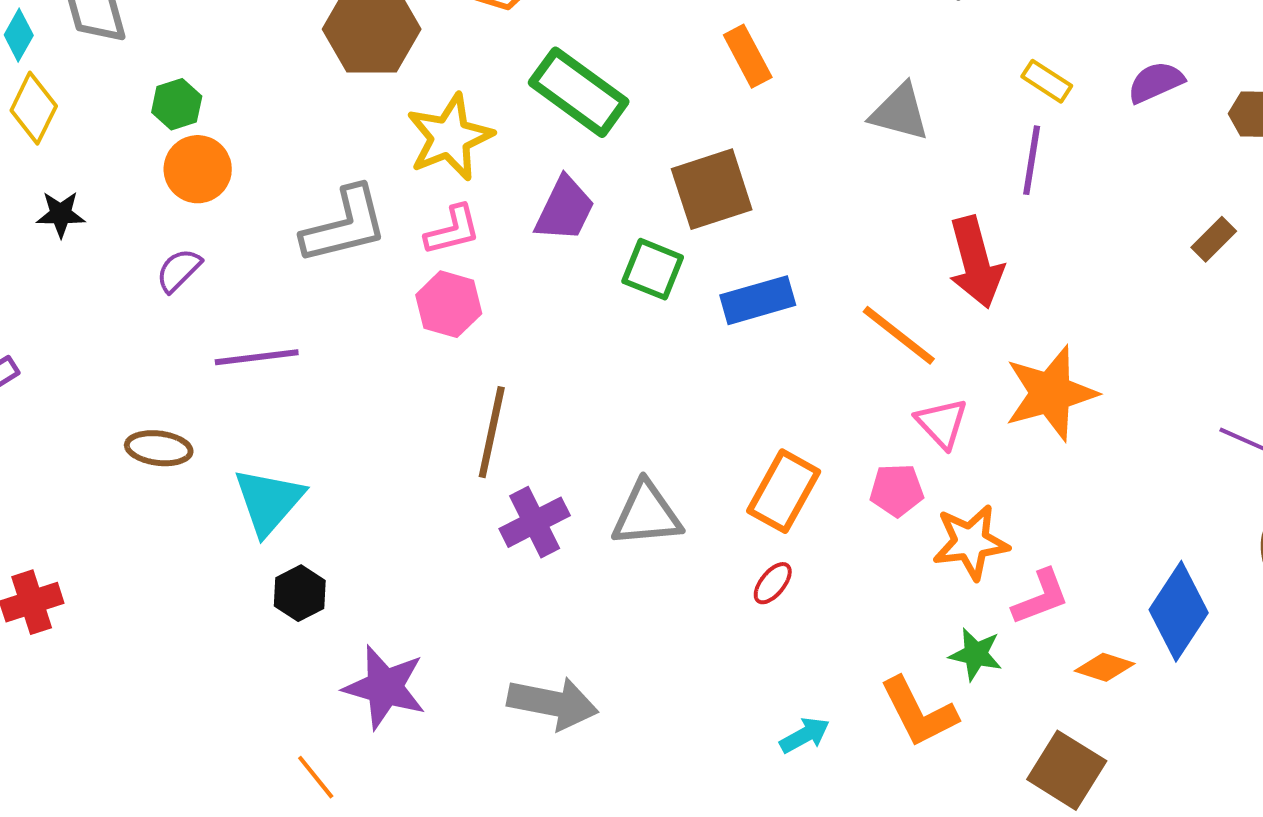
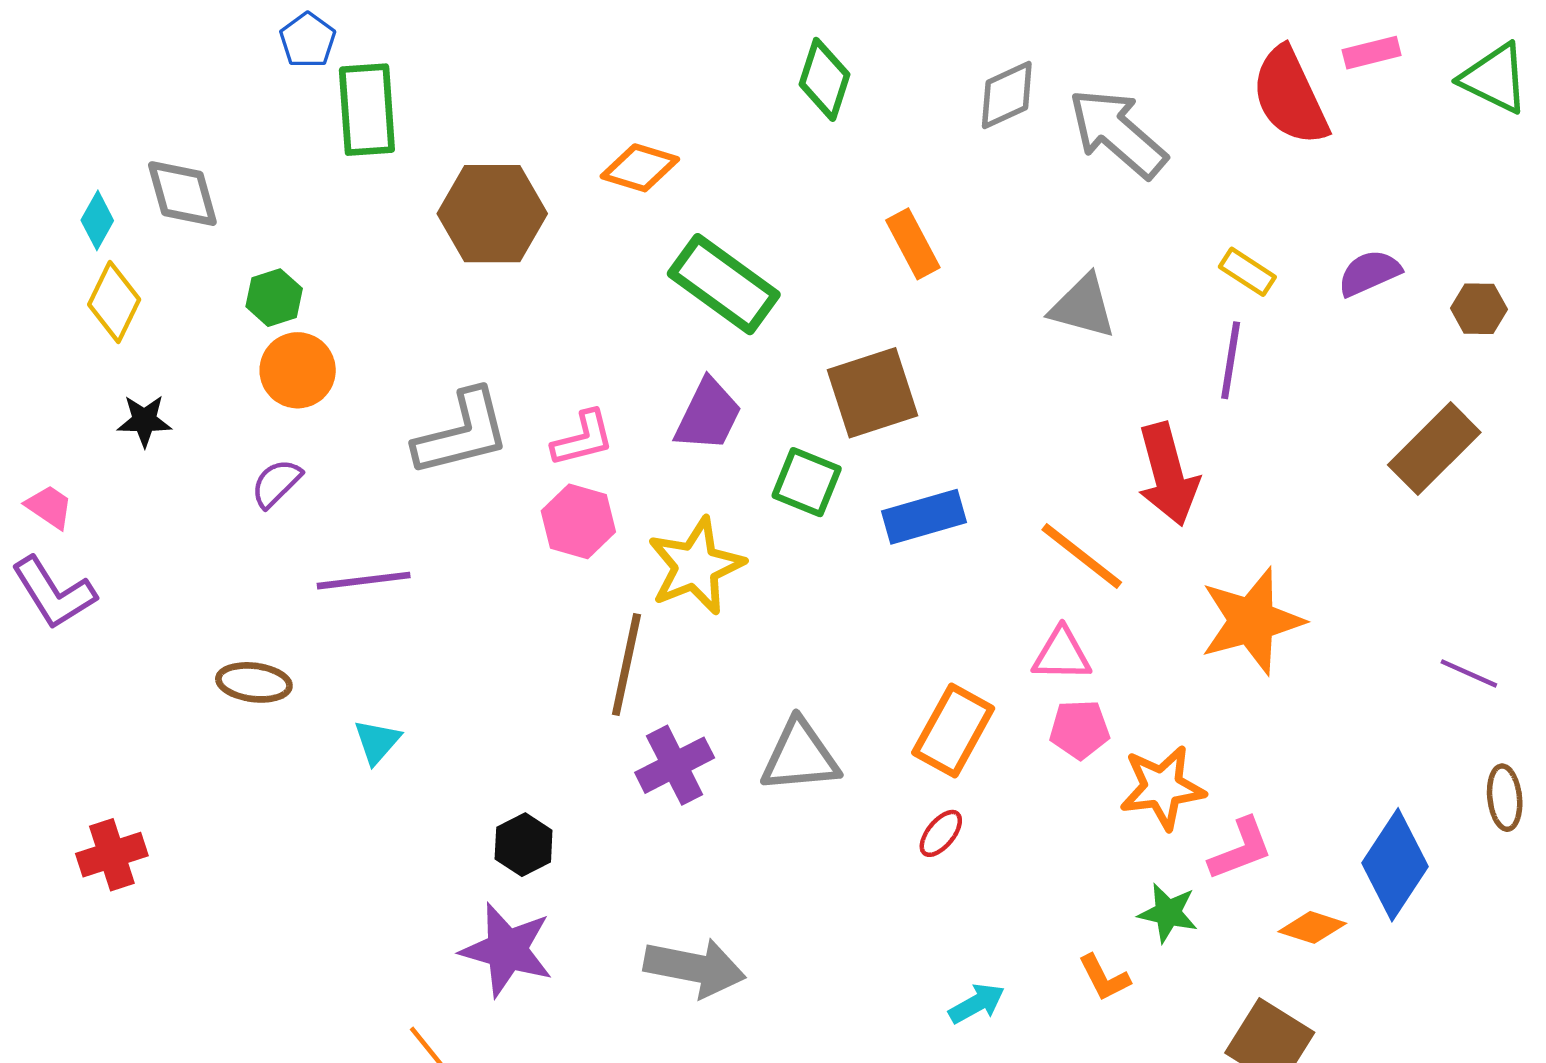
yellow star: (450, 137) -> (696, 566), moved
brown rectangle: (1214, 239) -> (1434, 449), size x1.8
pink triangle: (942, 423) -> (1062, 654), moved, turned -46
cyan triangle: (269, 501) -> (377, 742), size x0.6
black hexagon: (300, 593) -> (524, 845), moved
orange L-shape: (919, 712) -> (1104, 978), size x0.6

